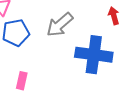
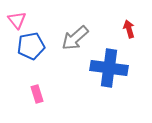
pink rectangle: (22, 81) -> (37, 94), turned -30

